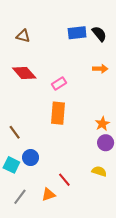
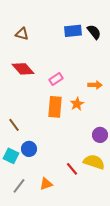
orange arrow: (100, 69) -> (95, 85), moved
orange star: (102, 124) -> (77, 104), moved
yellow semicircle: (99, 171) -> (94, 162), size x1.5
red line: (64, 180) -> (72, 169), moved

